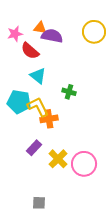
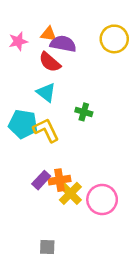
red semicircle: (30, 51) -> (50, 62), moved
orange cross: (49, 119) -> (59, 180), moved

